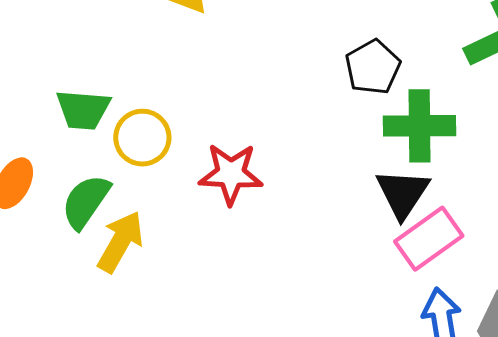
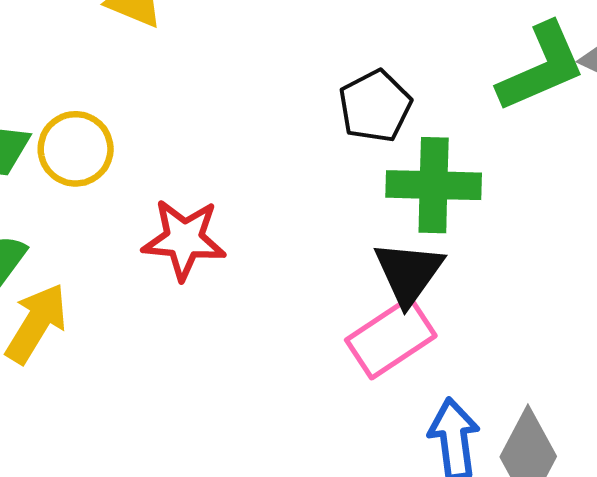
yellow circle: (142, 138) -> (76, 149), moved
pink rectangle: (429, 239) -> (391, 338), moved

